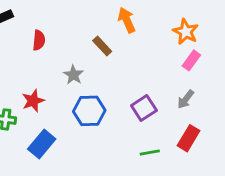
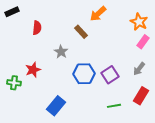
orange arrow: (127, 20) -> (98, 14), turned -108
blue hexagon: (89, 111) -> (84, 74), moved
blue rectangle: (42, 144) -> (56, 106), moved

